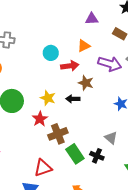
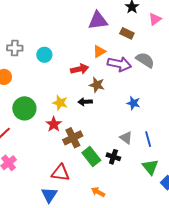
purple triangle: (92, 19) -> (98, 21), size x1.5
orange triangle: (84, 46) -> (99, 52), moved
cyan circle: (51, 53) -> (44, 55), moved
red triangle: (43, 168) -> (60, 173), turned 30

